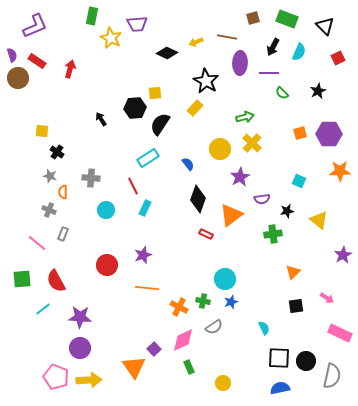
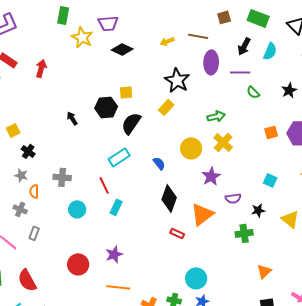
black diamond: (167, 53) -> (122, 49), moved
yellow square: (42, 131) -> (13, 130), turned -32

